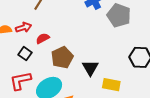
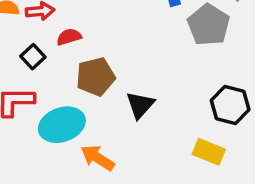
yellow rectangle: (111, 85) -> (209, 152), moved

